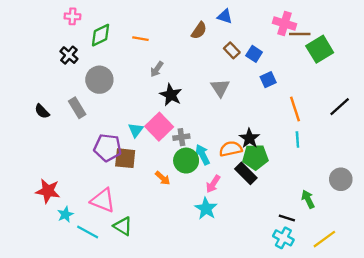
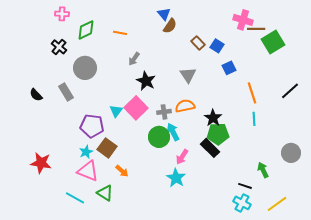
blue triangle: (225, 16) -> (164, 14), moved, turned 32
gray cross: (181, 137) -> (164, 112), moved
orange semicircle: (231, 149) -> (185, 106), moved
brown square: (125, 158) -> (107, 148), moved, turned 30
orange arrow: (163, 178) -> (122, 171), moved
cyan star: (65, 214) -> (86, 152), moved

